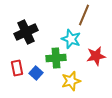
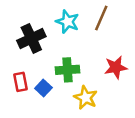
cyan star: (71, 39) -> (68, 22), moved
yellow star: (71, 81) -> (86, 98), turned -30

